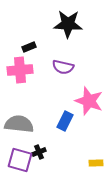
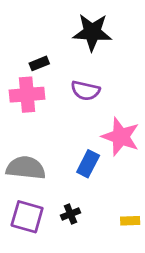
black cross: (39, 152) -> (70, 214), moved

